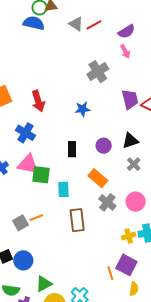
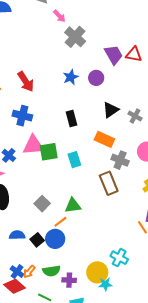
pink arrow: (125, 51) -> (59, 16), moved
black triangle: (130, 141) -> (111, 110), moved
purple circle: (104, 146) -> (96, 78), moved
orange line: (36, 218) -> (60, 222), moved
brown rectangle: (77, 220) -> (109, 183), moved
green triangle: (44, 284) -> (73, 205), moved, turned 36

